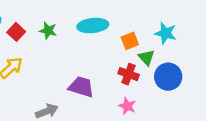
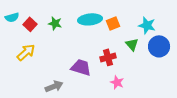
orange square: (130, 41) -> (113, 23), moved
red cross: (129, 74) -> (108, 57), moved, turned -35
blue circle: (168, 77) -> (159, 46), moved

